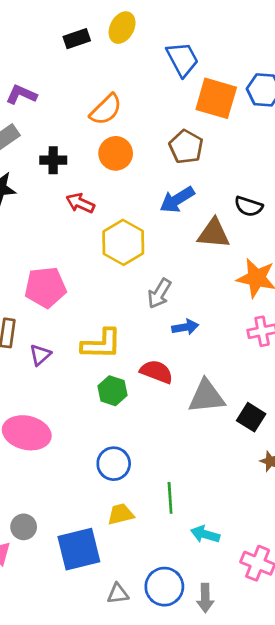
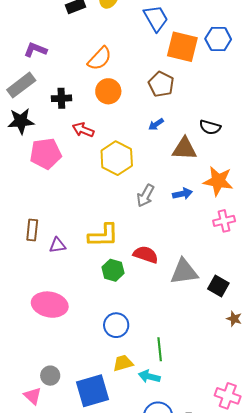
blue arrow: (177, 200) -> (156, 124), size x0.6
pink pentagon: (45, 287) -> (46, 154), moved
blue arrow: (185, 327) -> (182, 194), moved
purple triangle: (40, 355) -> (57, 245), turned 36
cyan arrow: (205, 534) -> (149, 376), moved

